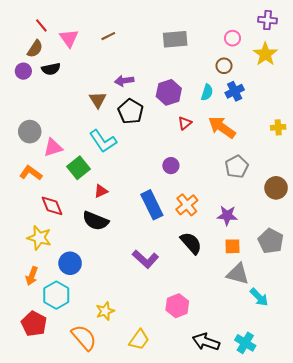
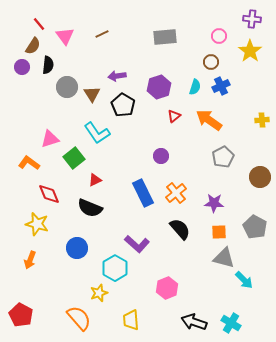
black semicircle: (51, 69) -> (48, 65), turned -72
gray circle: (30, 132) -> (67, 87), moved
blue circle: (70, 263) -> (77, 248), moved
cyan hexagon: (56, 295) -> (115, 268), moved
red pentagon: (34, 324) -> (21, 315), moved
yellow trapezoid: (139, 340) -> (131, 320), turned 140

